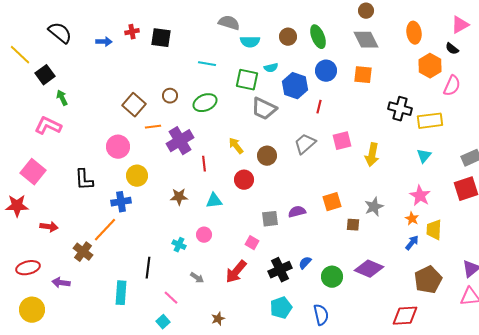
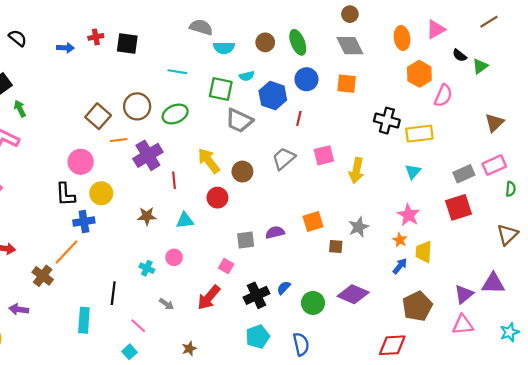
pink triangle: (460, 25) -> (436, 29), moved
black semicircle: (60, 33) -> (18, 38), size x0.7
black semicircle: (452, 49) -> (460, 55), moved
brown circle: (170, 96) -> (137, 106), size x1.6
yellow arrow: (236, 146) -> (209, 161), size x1.4
black L-shape: (84, 180) -> (65, 194), moved

